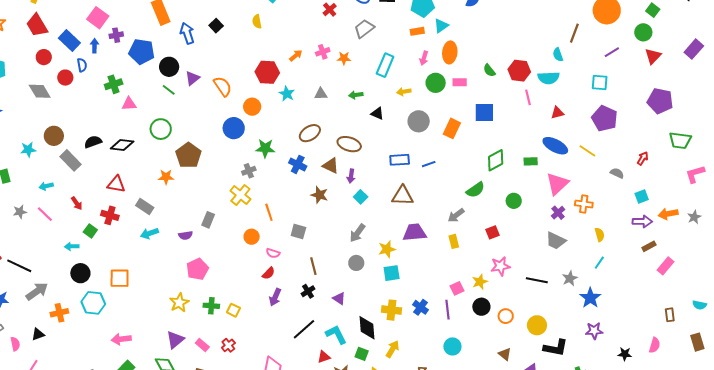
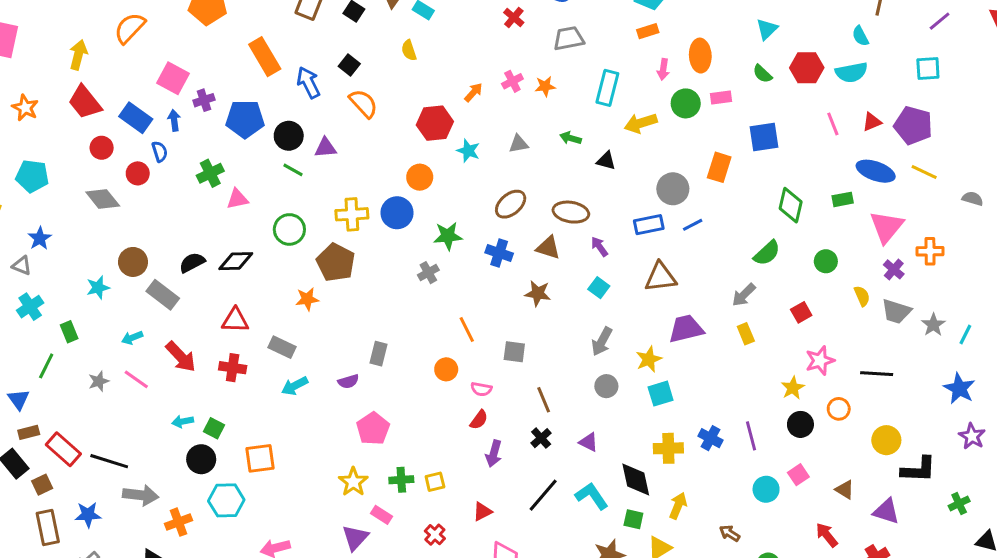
cyan triangle: (441, 26) -> (767, 29), moved
gray trapezoid: (364, 29) -> (569, 38), turned 35
purple triangle: (192, 78) -> (325, 148), turned 42
orange semicircle: (223, 86) -> (363, 103), moved
yellow arrow: (404, 92) -> (641, 123), size x1.5
green arrow: (356, 95) -> (570, 138), turned 32
pink line: (528, 97) -> (833, 124), moved
purple pentagon: (605, 118) -> (913, 125), moved
gray circle: (419, 121) -> (673, 189), moved
green diamond: (496, 160) -> (791, 205), turned -40
purple arrow: (351, 176) -> (599, 247), moved, turned 144
yellow cross: (240, 195) -> (352, 214), moved, turned -35
red arrow: (77, 203) -> (181, 357), size x1.6
green square: (90, 231) -> (214, 428), moved
yellow semicircle: (600, 235) -> (862, 296), moved
gray star: (570, 278) -> (933, 325), moved
pink square: (457, 288) -> (798, 475), moved
gray arrow: (37, 291) -> (141, 495), turned 50
yellow square: (233, 310) -> (435, 482), turned -32
orange circle: (506, 316) -> (839, 409), moved
purple star: (594, 331) -> (972, 436), turned -30
pink rectangle: (202, 345) -> (382, 515), moved
red triangle: (324, 357) -> (482, 512), moved

